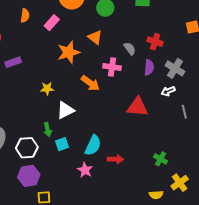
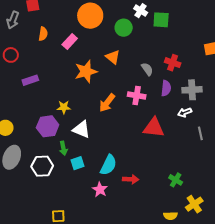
pink cross: (112, 67) -> (137, 96), moved
gray cross: (175, 68) -> (192, 90), turned -36
orange arrow: (90, 83) -> (107, 103), turned 90
white triangle: (65, 110) -> (81, 129), turned 48
purple hexagon: (29, 176) -> (48, 126), moved

